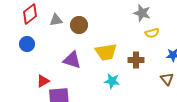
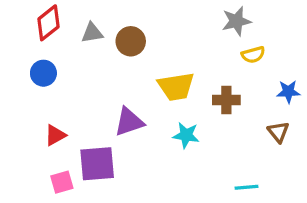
gray star: (142, 13) -> (236, 21), turned -30
purple triangle: (72, 60) -> (129, 122), moved, turned -36
red triangle: (43, 81) -> (55, 135), moved

